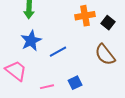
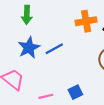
blue line: (58, 52) -> (54, 49), moved

